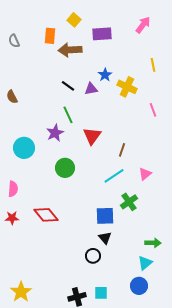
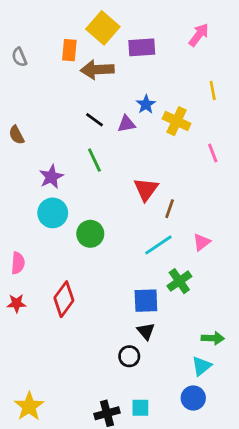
yellow square: (74, 20) -> (103, 28), size x1.6
purple star: (55, 133) -> (51, 177), moved
red triangle: (92, 136) -> (146, 189), moved
cyan circle: (24, 148) -> (53, 213), moved
red diamond: (46, 215) -> (64, 299), turned 75

